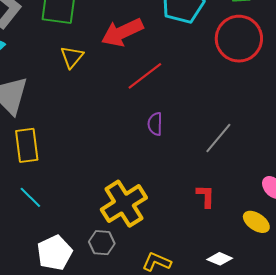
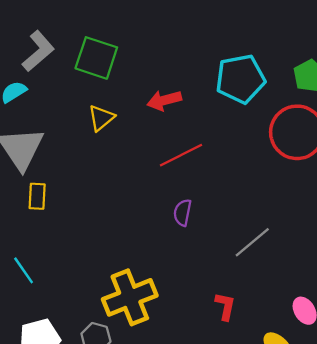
red arrow: (122, 32) -> (164, 100), size x0.7
yellow rectangle: (27, 145) -> (37, 196), moved, size x0.7

